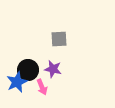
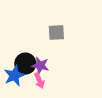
purple star: (53, 69) -> (40, 66), moved

